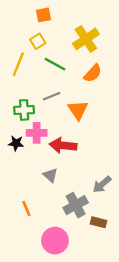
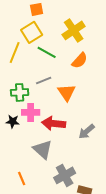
yellow square: (38, 41) -> (32, 32), size x1.5
gray triangle: (50, 175) -> (43, 149), size x1.5
gray arrow: (102, 184) -> (87, 131), moved

